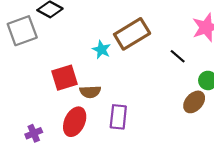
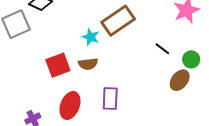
black line: (178, 56) -> (162, 49), moved
brown semicircle: (90, 92) -> (88, 64), moved

